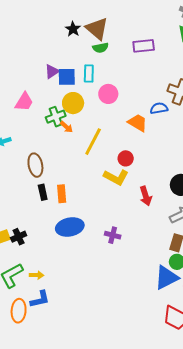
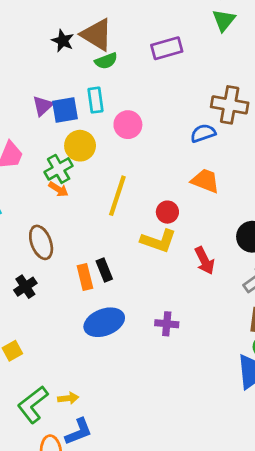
orange trapezoid: (138, 123) -> (205, 181), moved
orange arrow: (66, 127) -> (58, 189), moved
black rectangle: (43, 192) -> (104, 270), moved
black cross: (19, 237) -> (25, 287), moved

